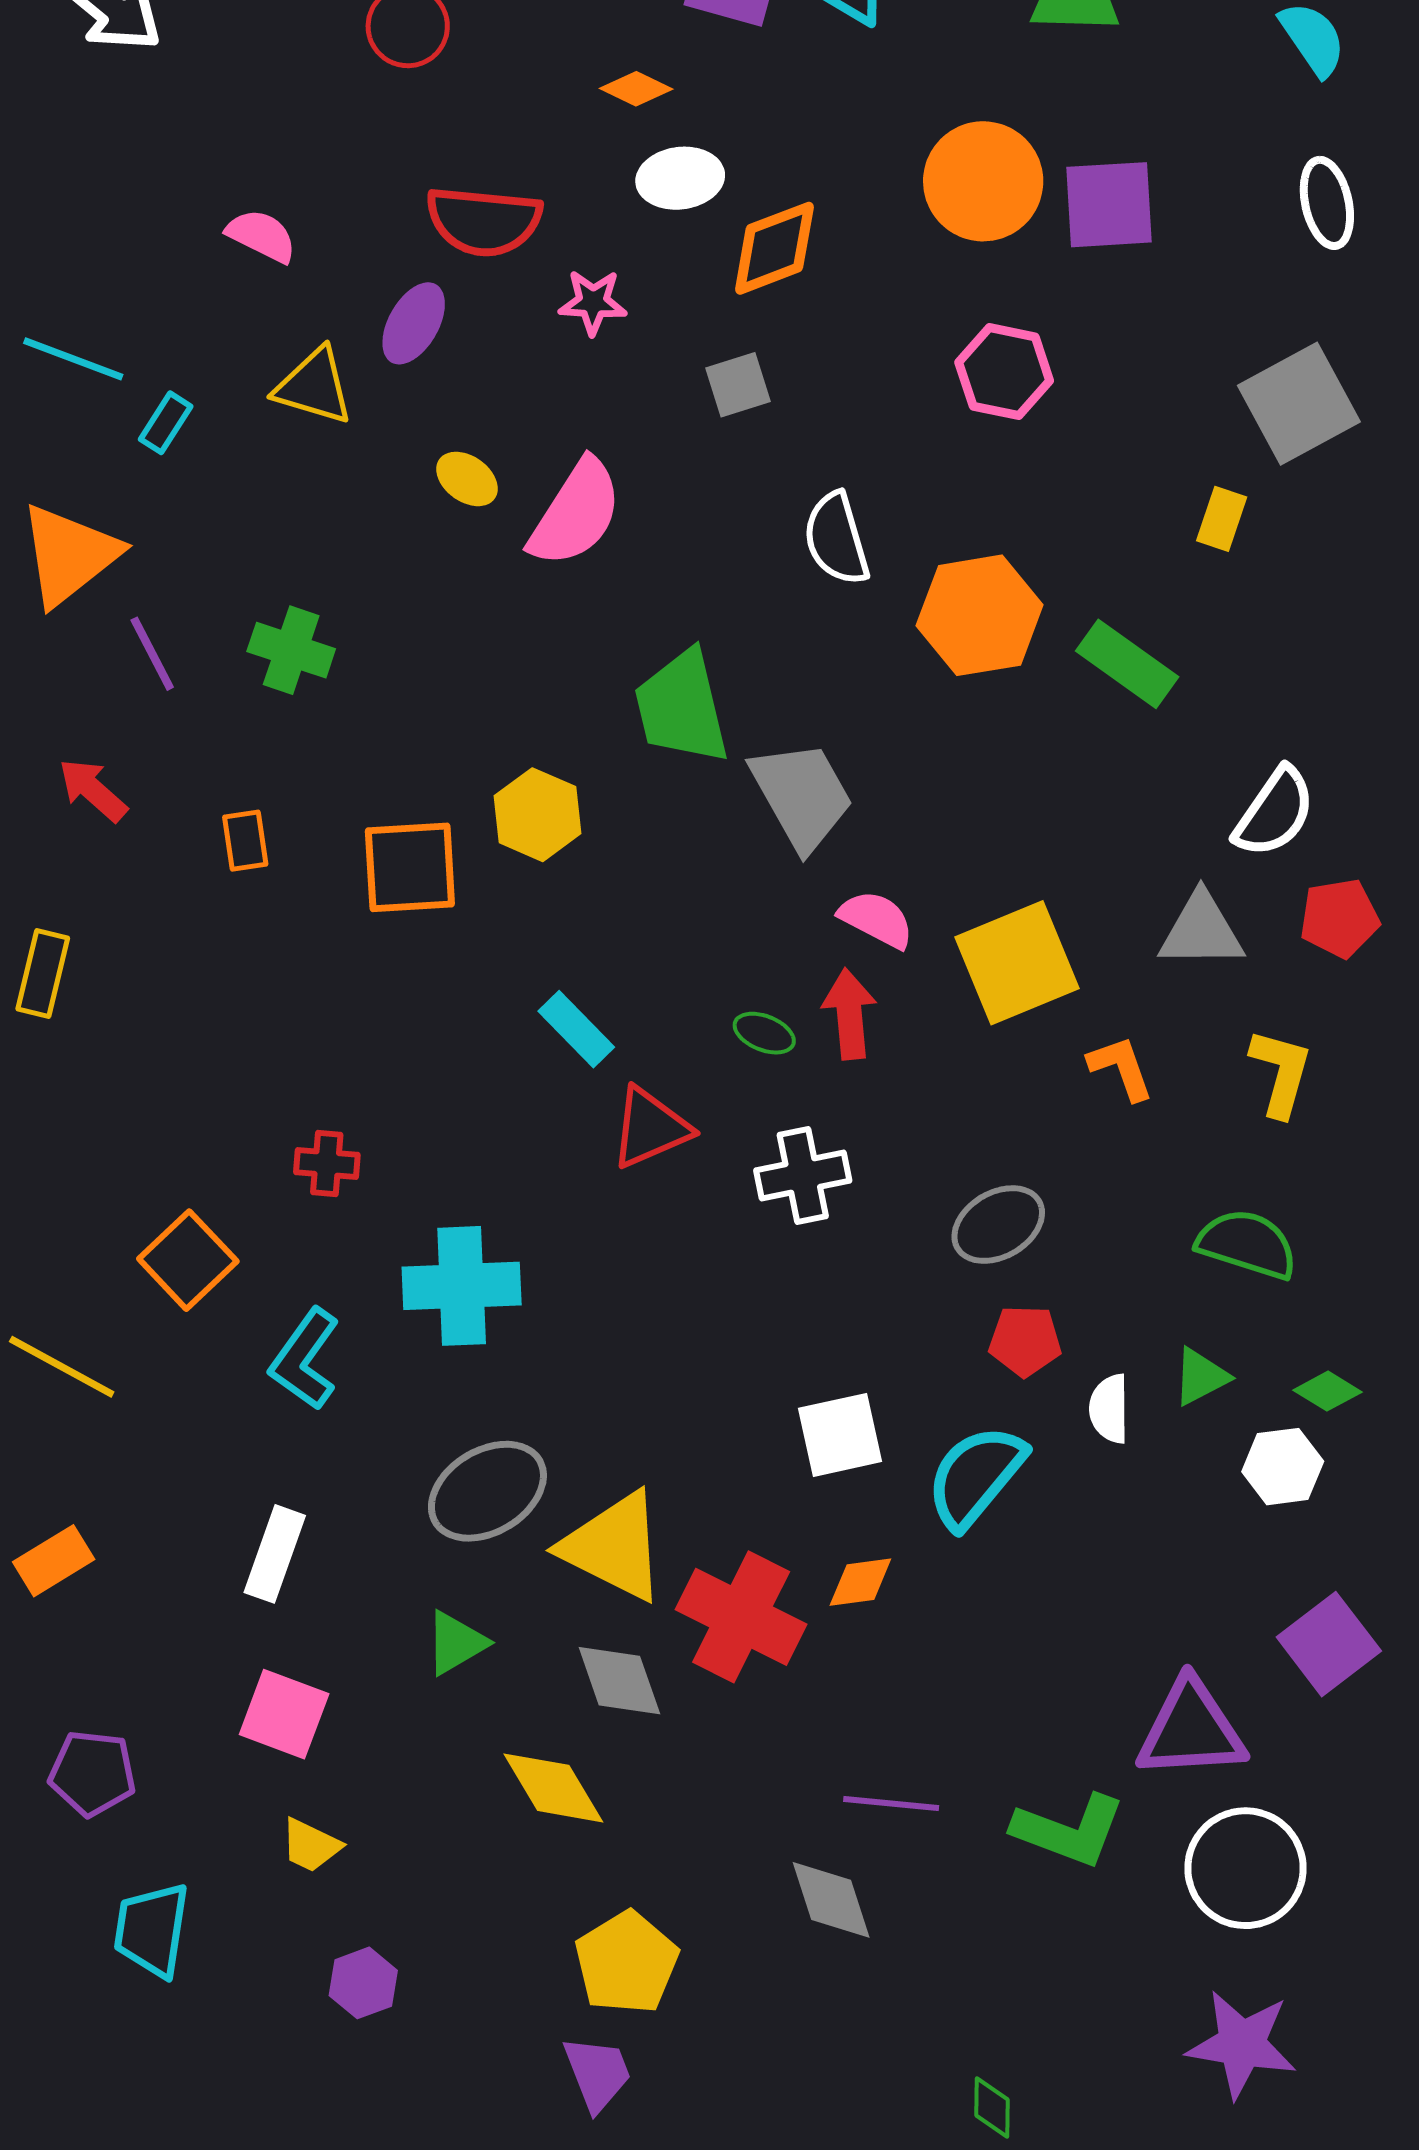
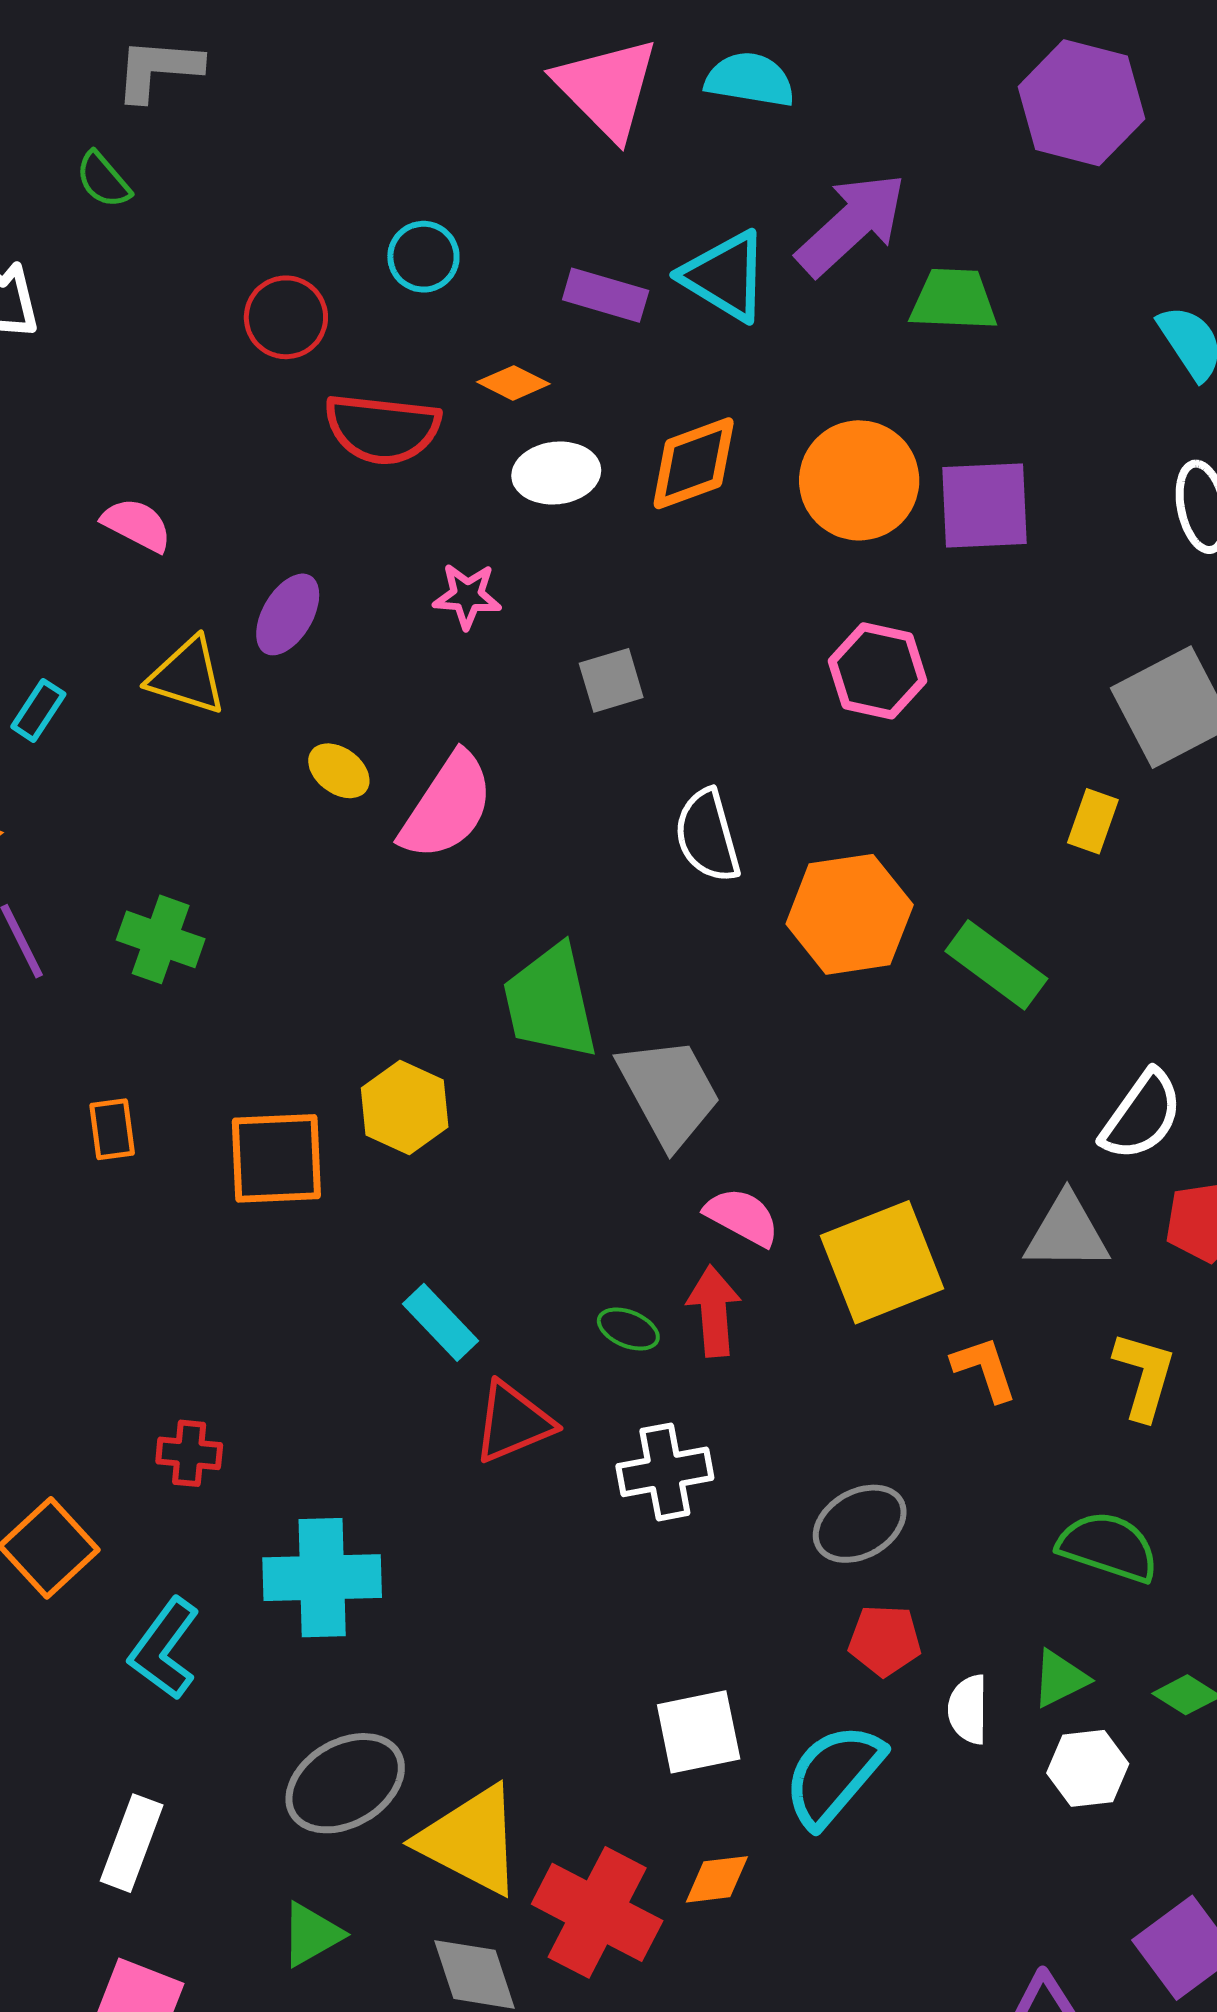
red semicircle: (484, 221) -> (382, 429), moved
orange diamond: (774, 248) -> (694, 463), moved
white hexagon: (1283, 1467) -> (1088, 1768), moved

